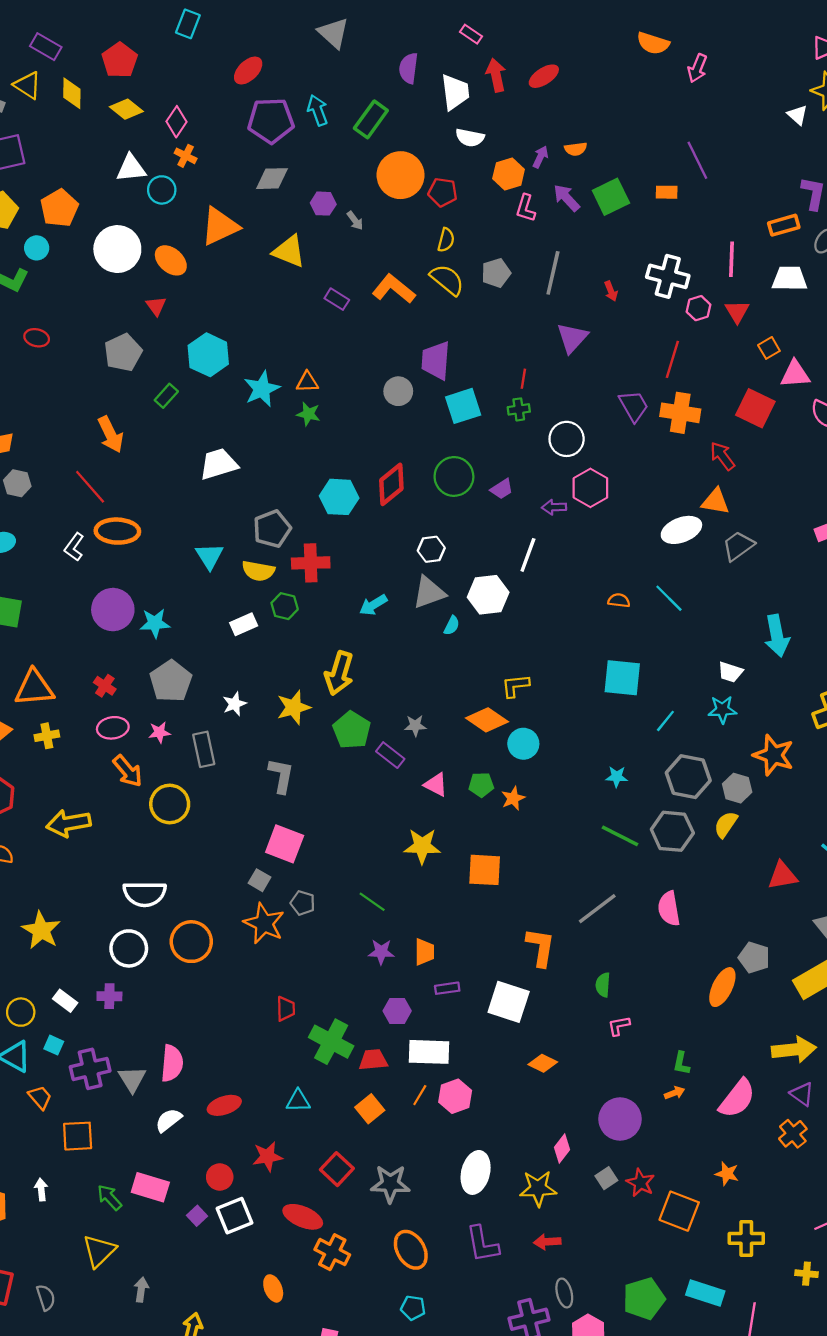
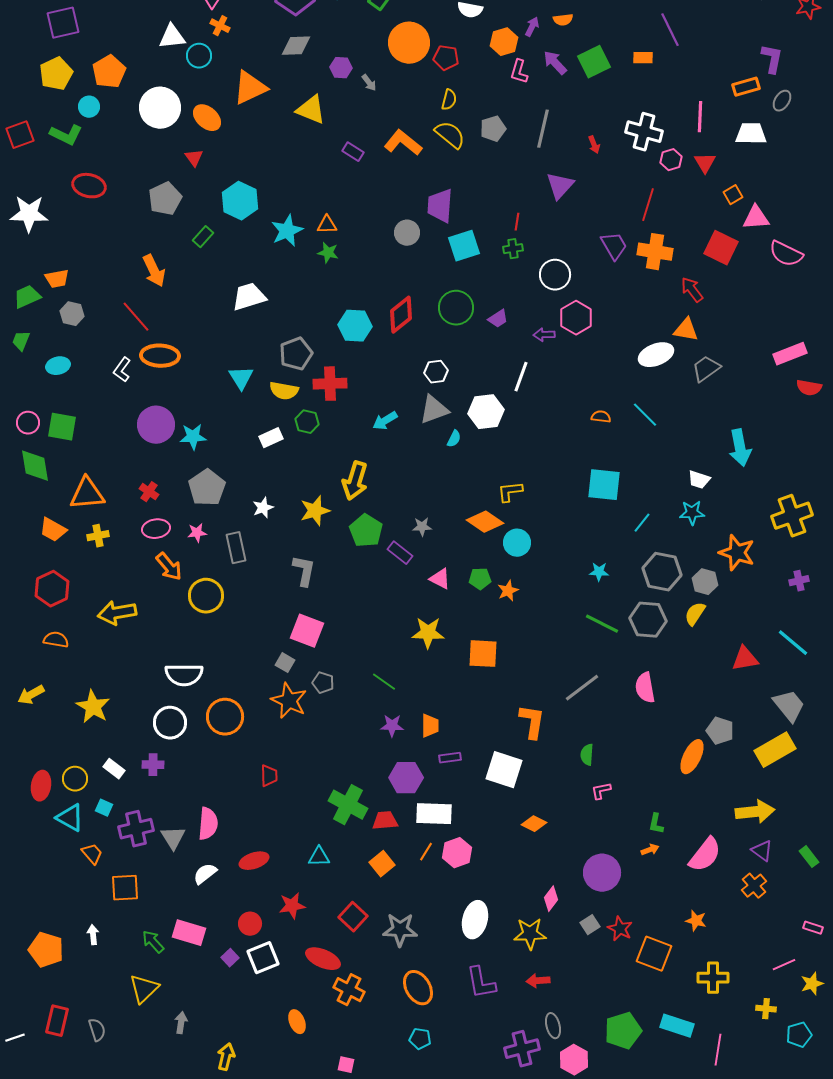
red ellipse: (37, 338) -> (89, 186), size x1.5
red trapezoid: (286, 1009) -> (269, 776), moved
purple hexagon: (397, 1011) -> (406, 778), size x1.4

